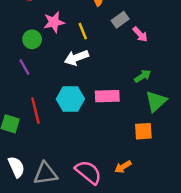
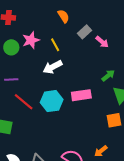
green circle: (32, 39) -> (11, 47), moved
purple line: (24, 67) -> (11, 79), turned -56
red line: (35, 111) -> (24, 102), moved, turned -30

